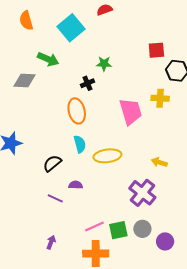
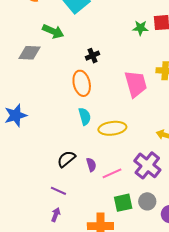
green star: (104, 64) -> (140, 28), moved
black semicircle: (52, 163) -> (66, 159), moved
purple semicircle: (76, 185) -> (91, 165), moved, turned 72
purple line: (55, 198) -> (58, 191), moved
pink line: (94, 227) -> (112, 173), moved

